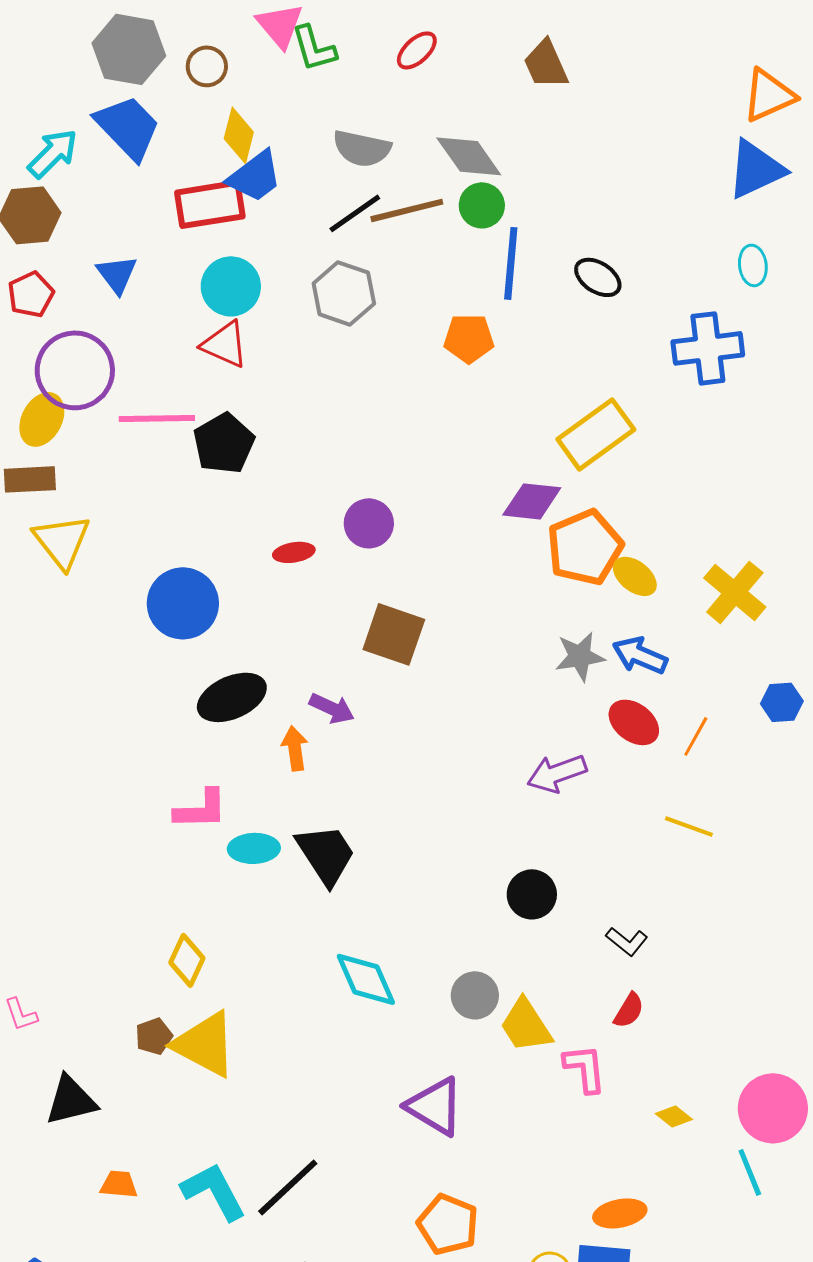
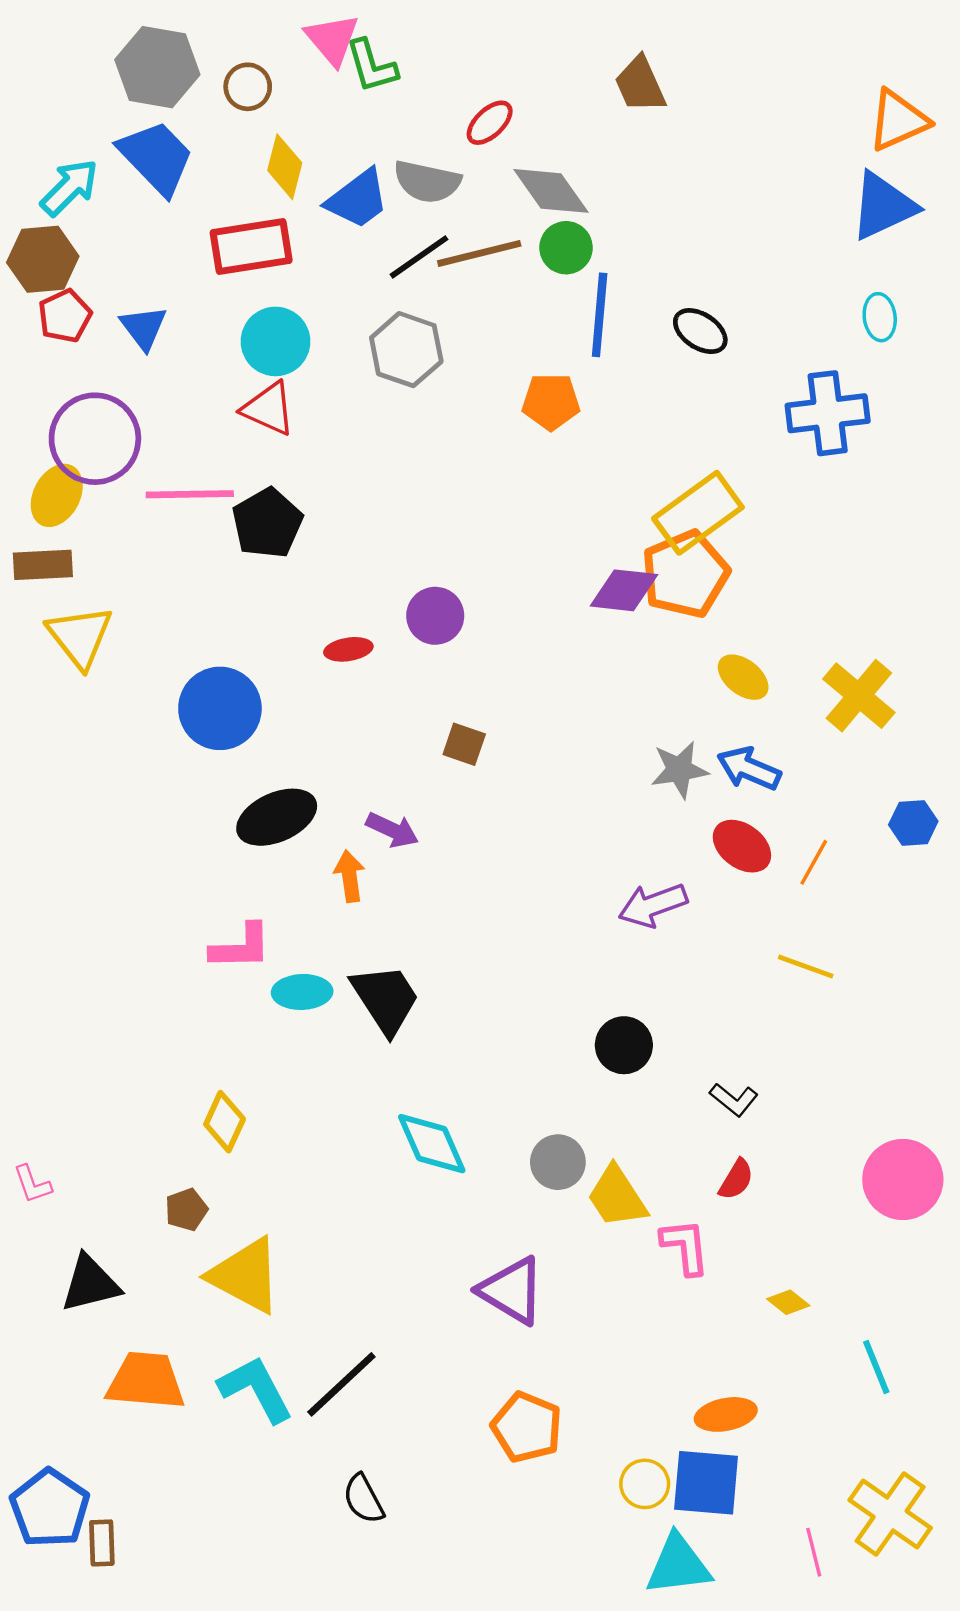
red ellipse: (417, 50) -> (490, 123), moved
blue trapezoid: (255, 176) -> (358, 199), moved
red pentagon: (31, 294) -> (65, 316), moved
orange pentagon: (585, 547) -> (685, 574), moved
brown square: (394, 634) -> (464, 744), size x0.6
yellow triangle: (205, 1044) -> (245, 1276), moved
pink circle: (773, 1108) -> (903, 1179), moved
orange trapezoid: (119, 1184) -> (146, 1381), size x1.8

